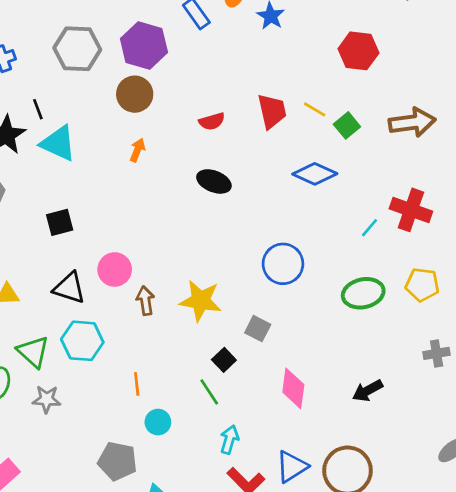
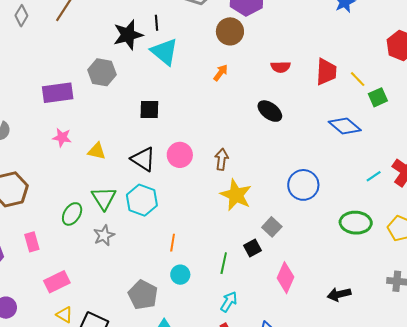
brown arrow: (145, 301) -> (222, 159), moved
black square: (224, 360) -> (252, 248), moved
green line: (209, 392) -> (224, 263), turned 30
gray star: (47, 399) -> (104, 235), turned 30

